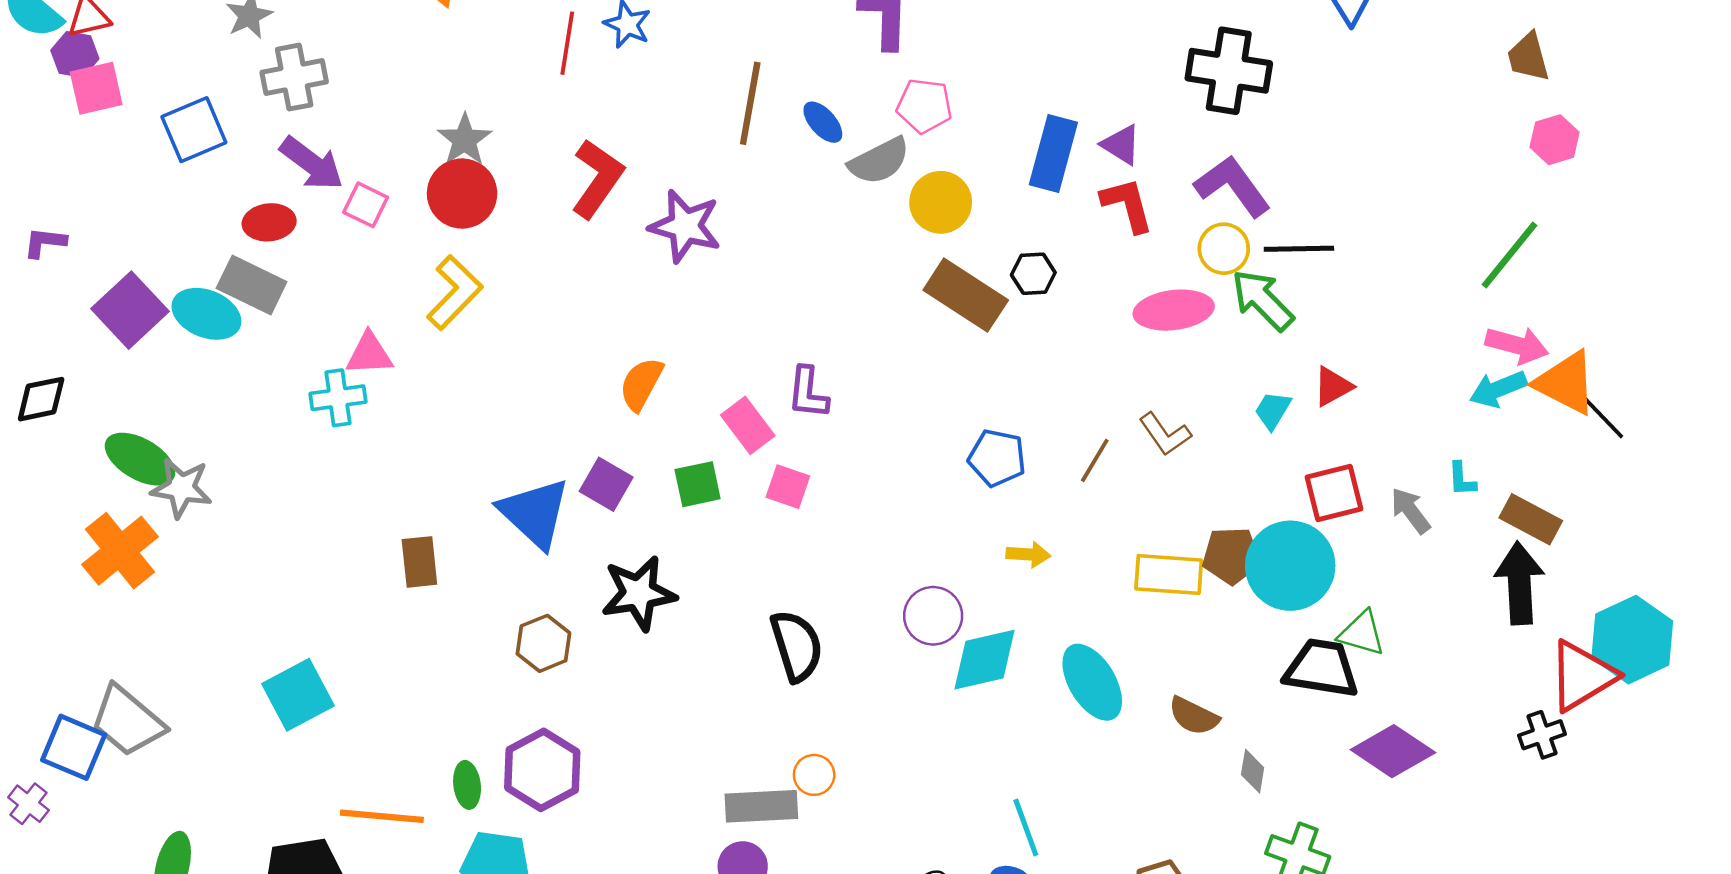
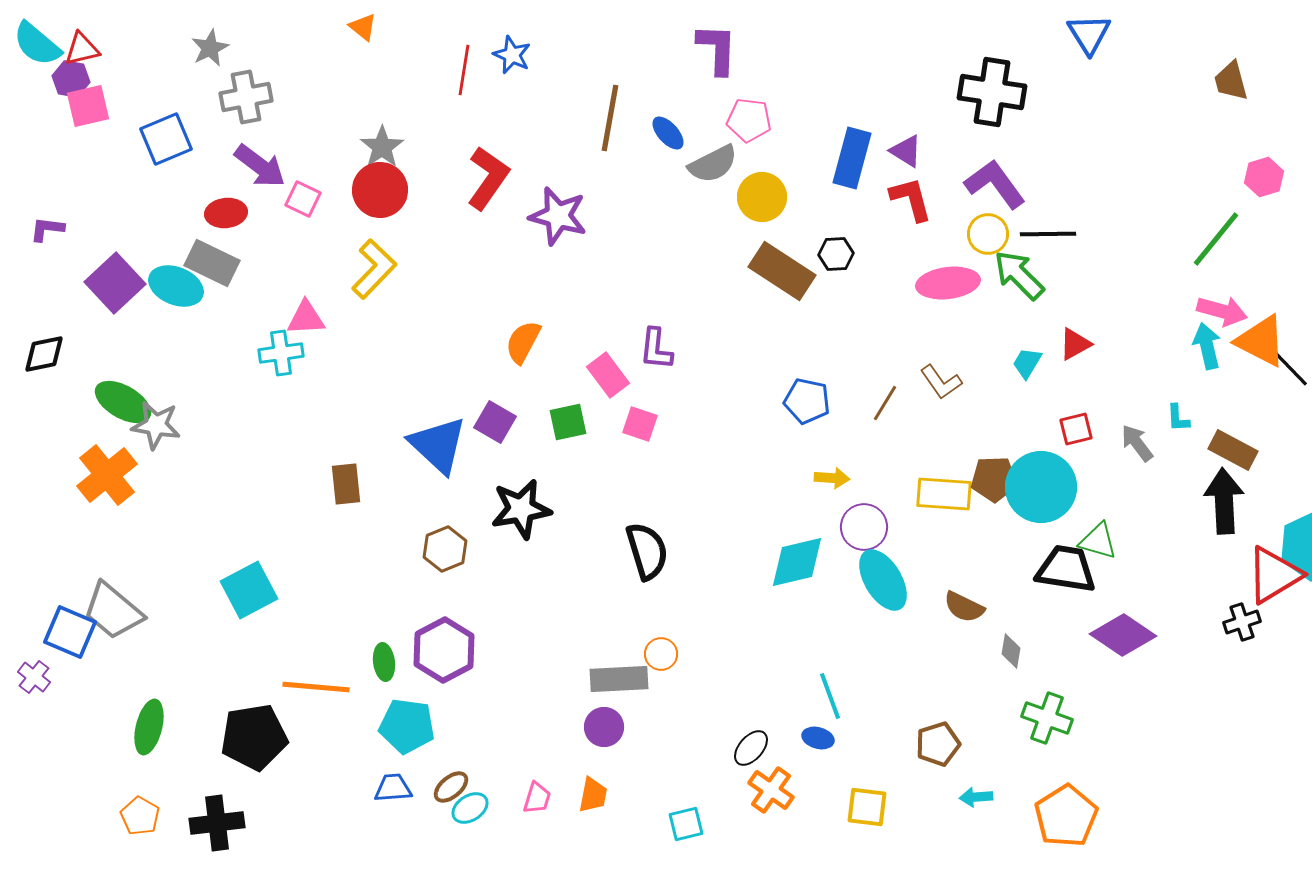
pink hexagon: (1555, 140) -> (1264, 177), moved
cyan arrow: (1498, 389) -> (1207, 346), turned 99
red square: (1334, 493) -> (1076, 429), size x0.7
purple circle: (933, 616) -> (864, 527), moved

